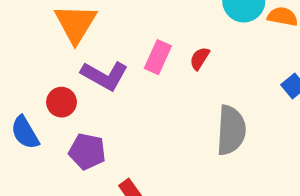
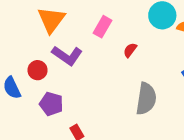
pink rectangle: (158, 57) -> (103, 27), moved

